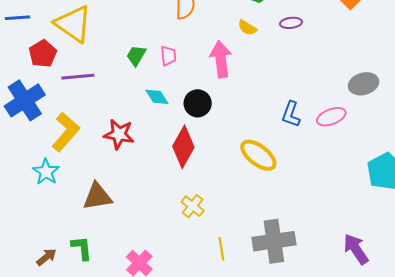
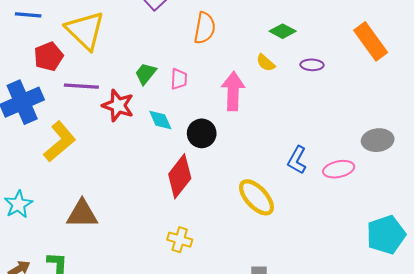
red star: (119, 134) -> (118, 106), moved
cyan star: (46, 172) -> (18, 204), moved
yellow cross: (193, 206) -> (180, 240), turned -30

